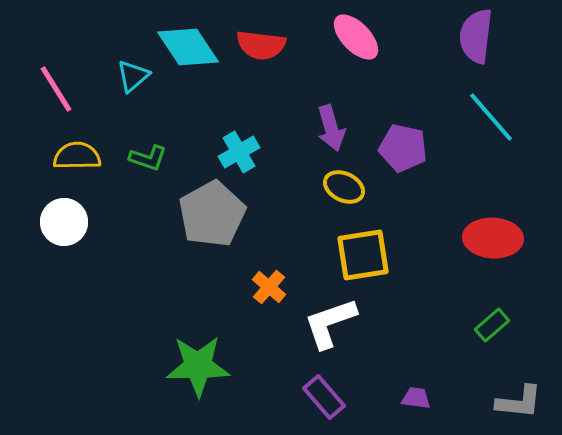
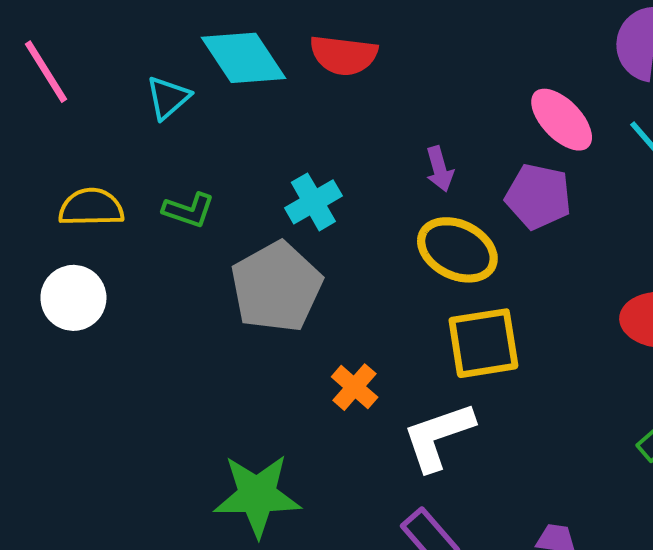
pink ellipse: (356, 37) -> (562, 120), moved
pink line: (56, 89) -> (46, 72), moved
purple arrow: (331, 128) -> (440, 169), size x0.7
yellow ellipse: (344, 187) -> (457, 250), size x1.4

